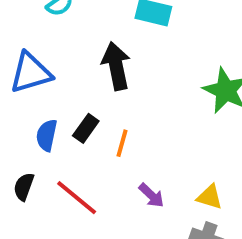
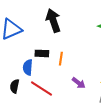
black rectangle: (86, 128) -> (42, 53), turned 64
blue semicircle: (47, 135) -> (28, 67), moved

